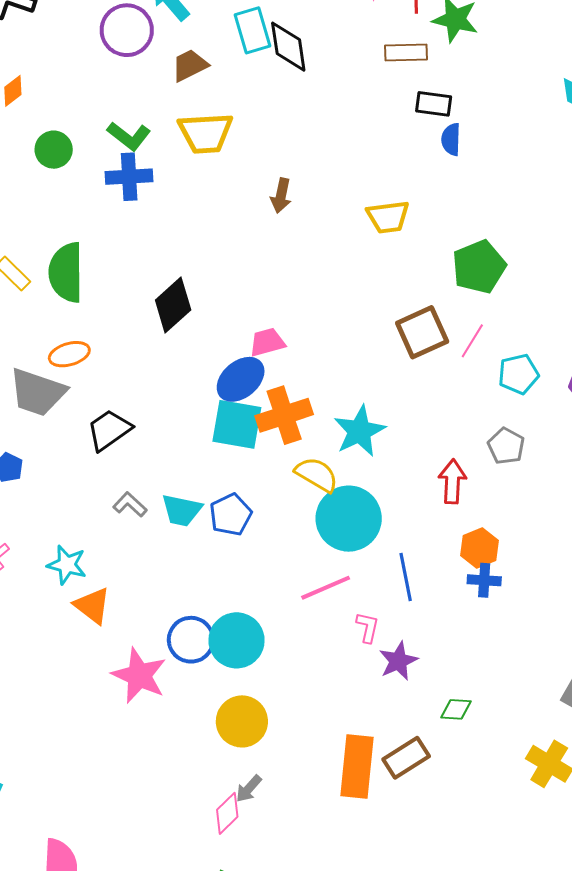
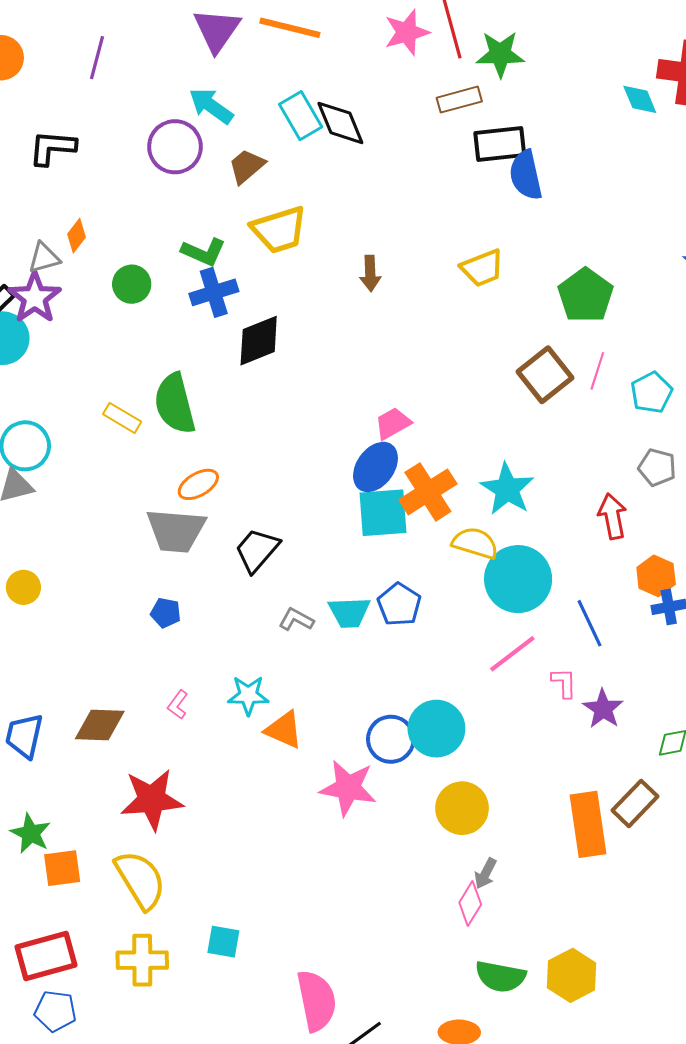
black rectangle: (434, 104) -> (500, 144), size x1.4
blue semicircle: (451, 139) -> (526, 175), size x1.5
black diamond: (173, 305) -> (259, 341), moved, turned 34

